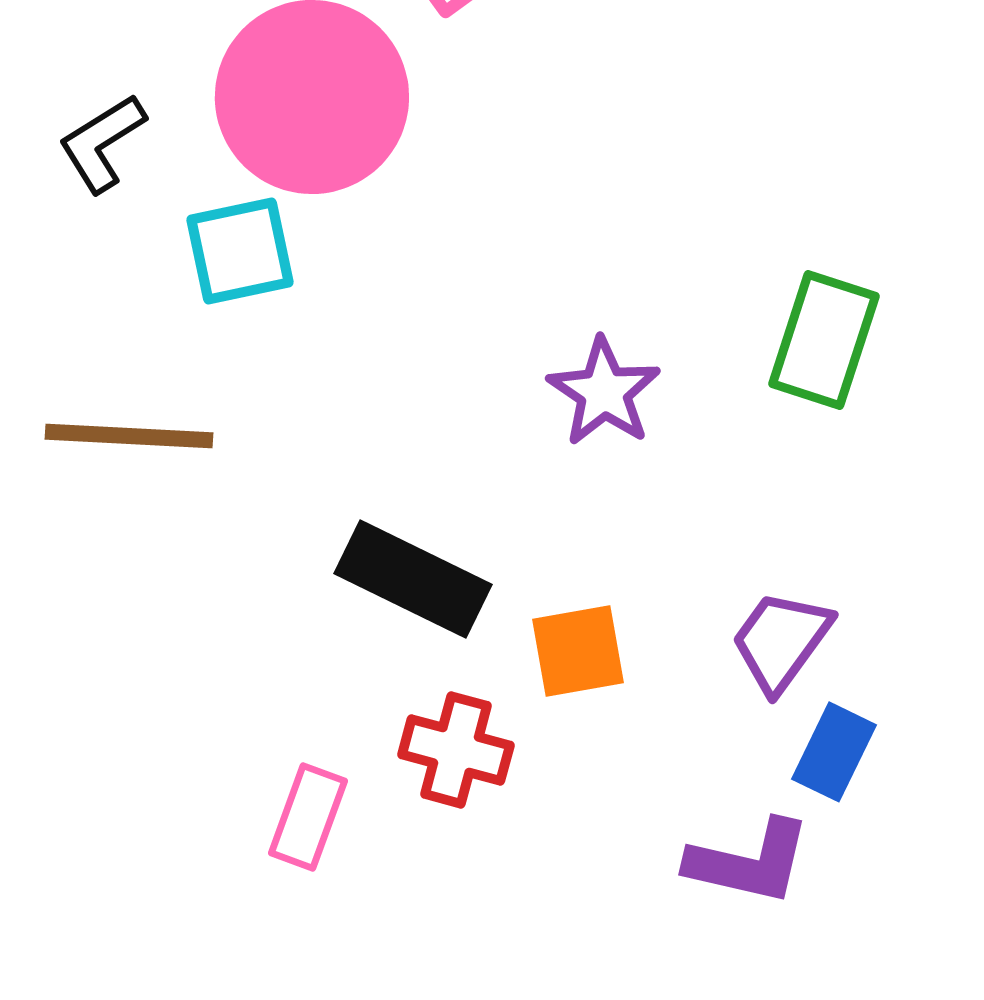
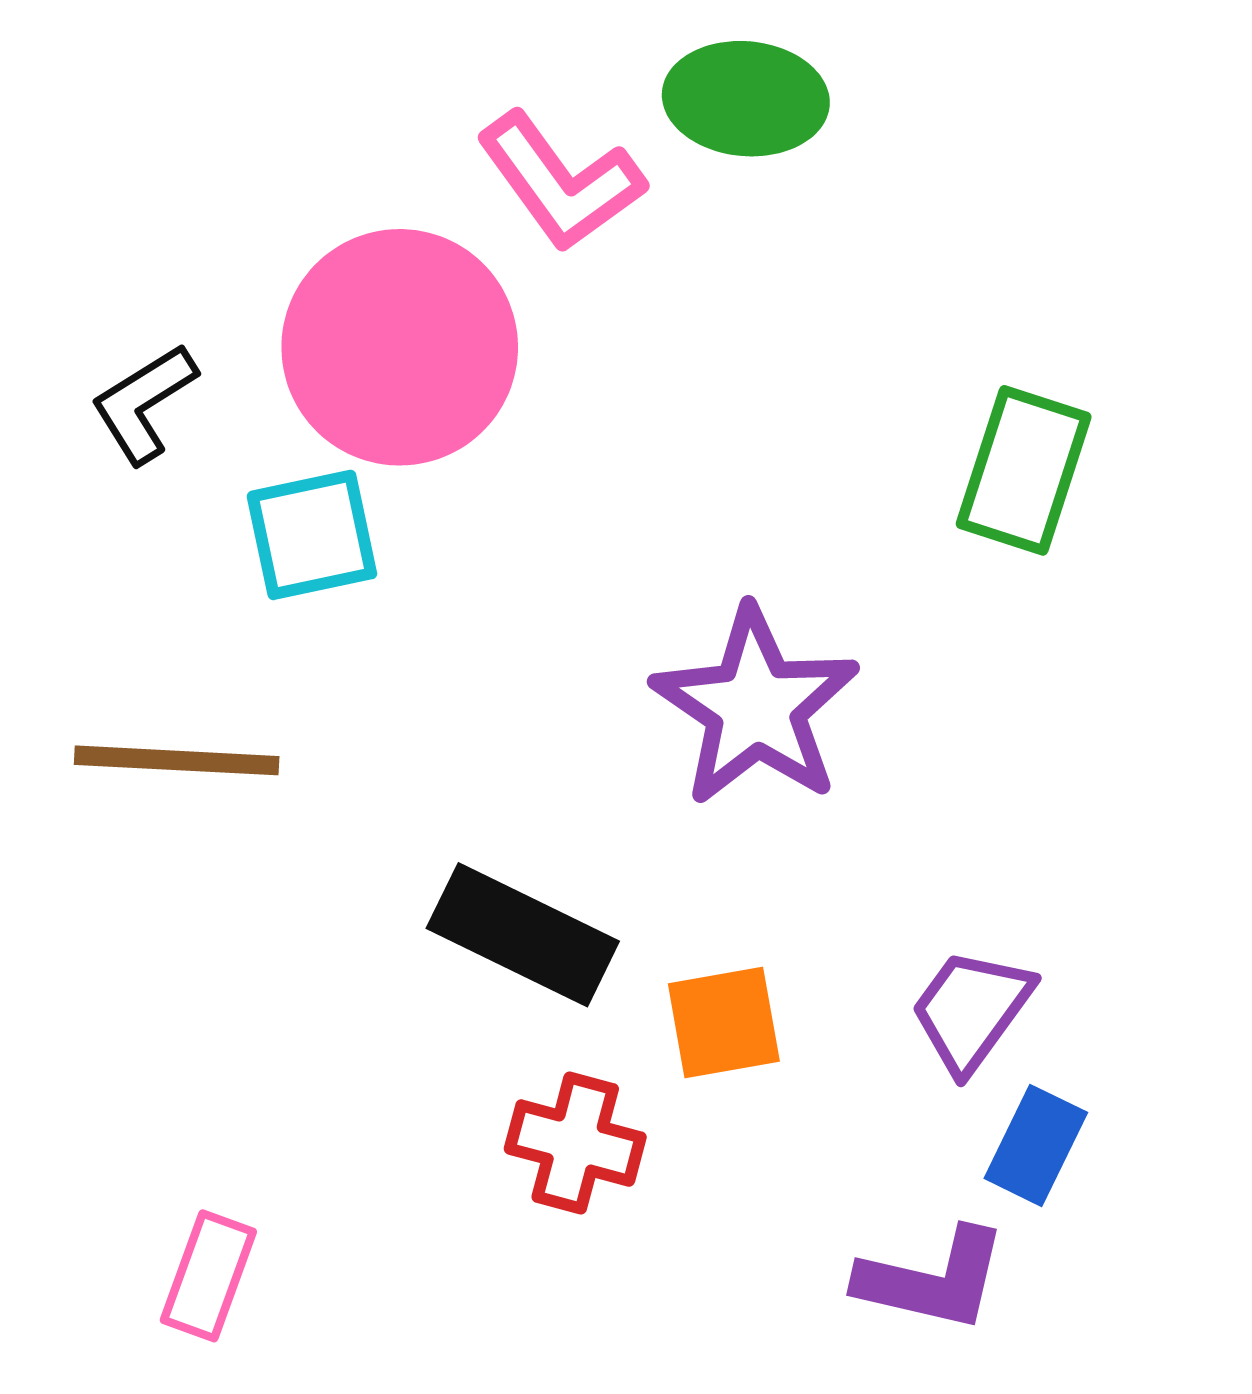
green rectangle: (824, 340) -> (1024, 470), moved
purple star: (604, 392) -> (756, 707), size x1.5
pink rectangle: (308, 817) -> (208, 1276), moved

